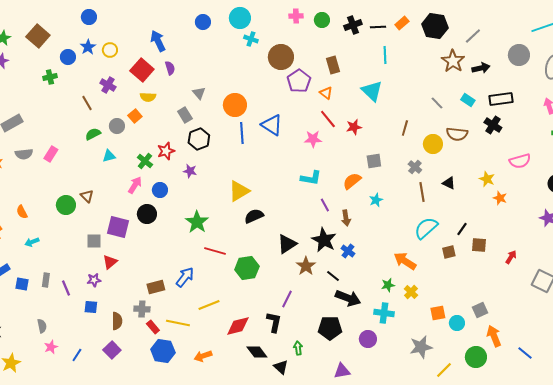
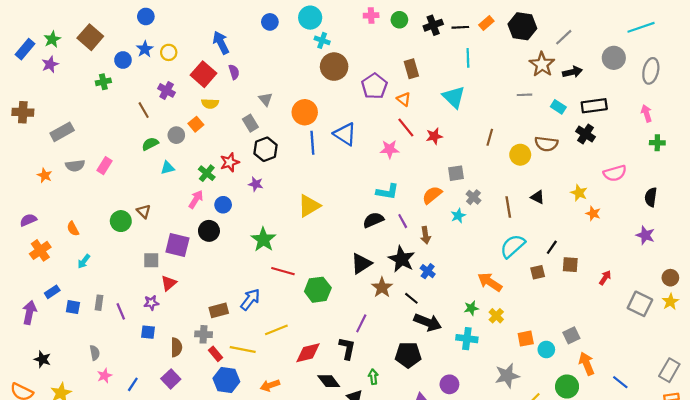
brown circle: (281, 57) -> (334, 67), moved
gray line: (437, 103) -> (525, 95), moved, turned -48
gray cross: (415, 167) -> (473, 197), moved
black semicircle: (254, 216) -> (373, 220), moved
cyan arrow: (32, 242) -> (84, 261), turned -32
purple circle: (368, 339) -> (449, 384), moved

